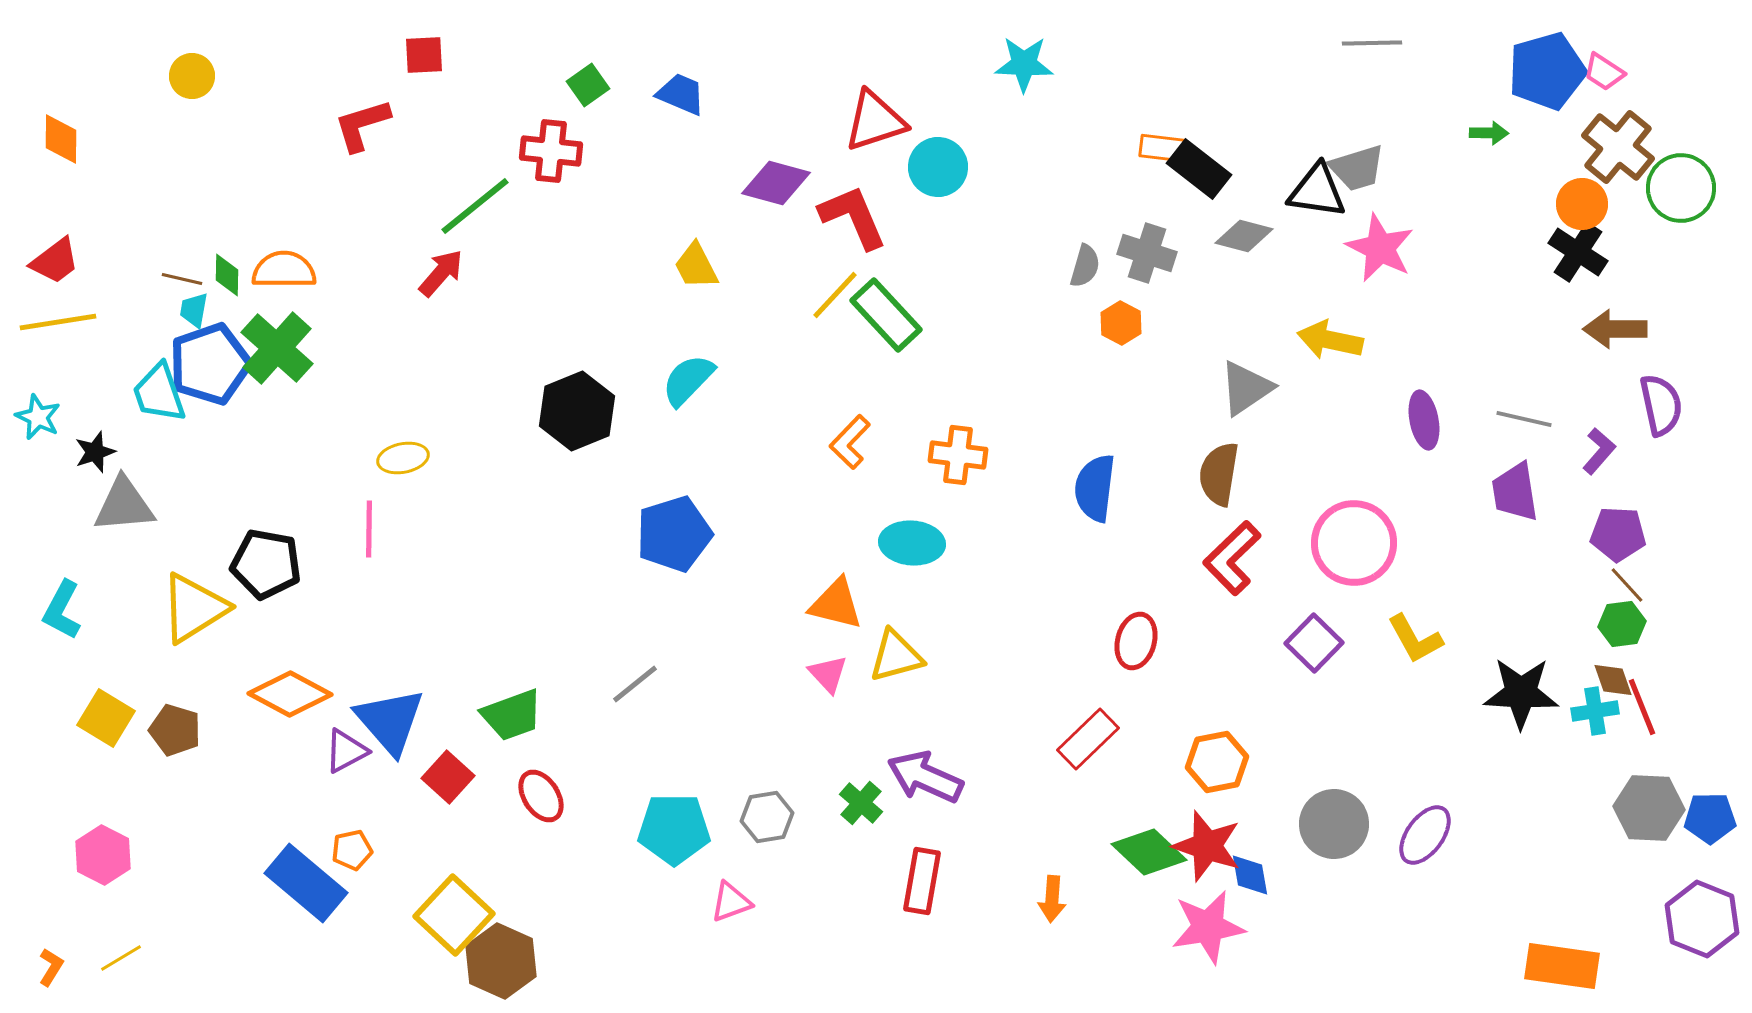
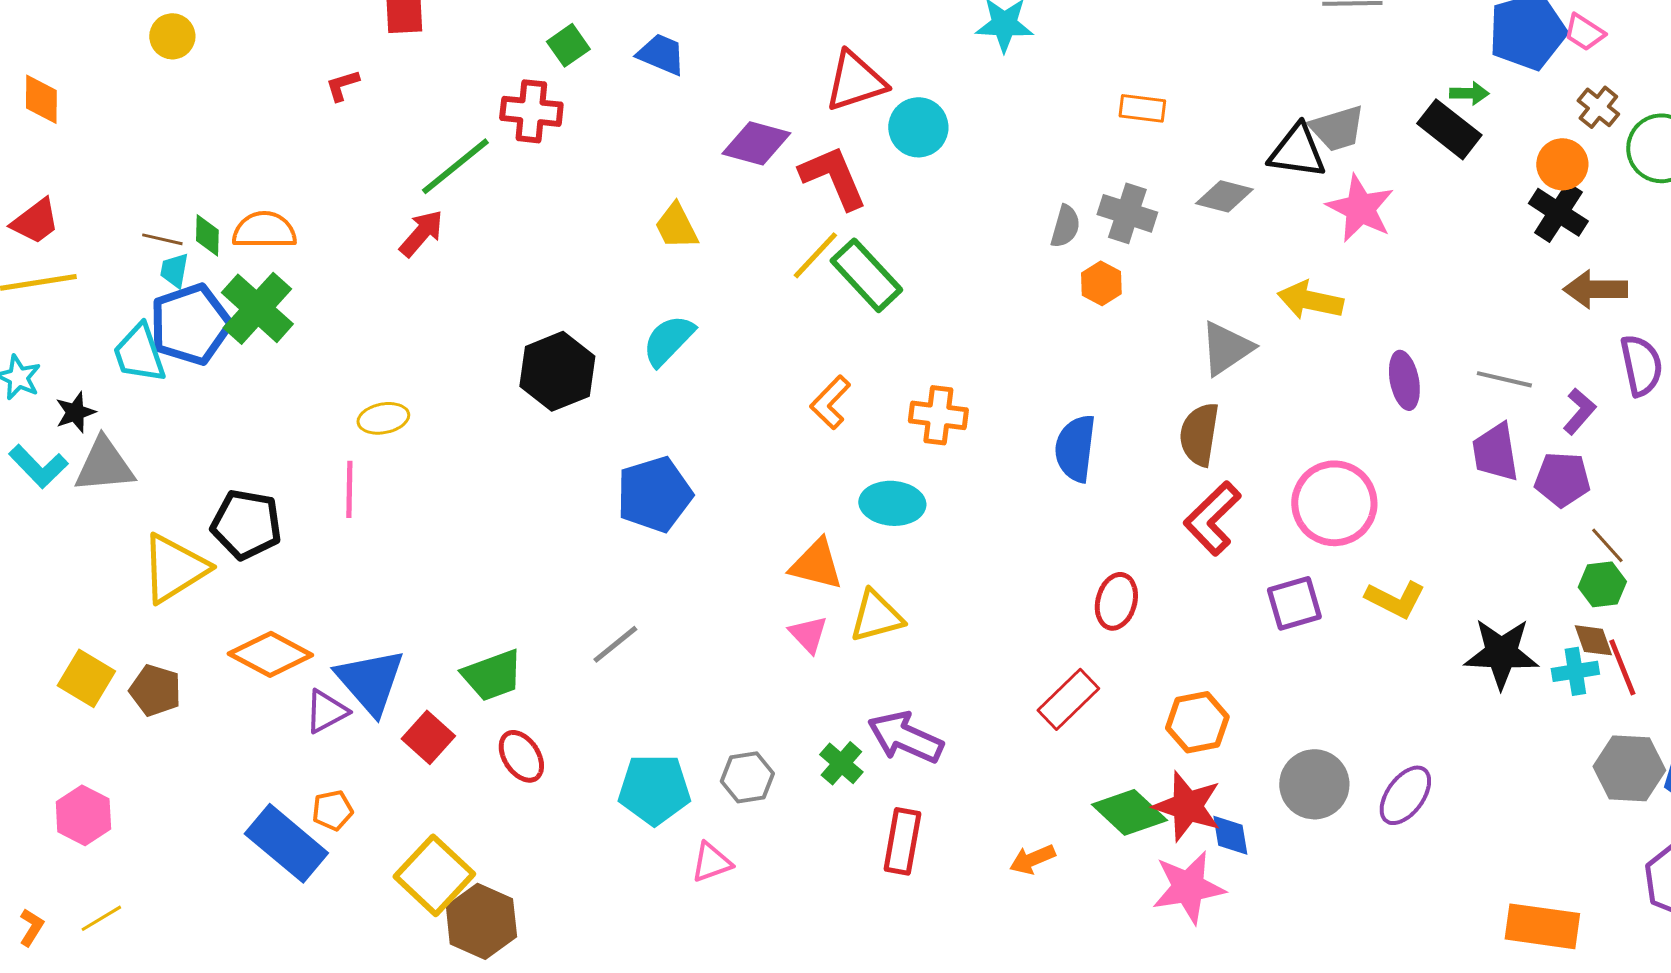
red L-shape: (362, 125) -> (342, 85), size x0.6
brown cross: (1618, 147) -> (1598, 107), size x0.6
black rectangle: (1199, 169) -> (1449, 129), moved
purple pentagon: (1618, 534) -> (1562, 479), moved
cyan L-shape: (62, 610) -> (38, 466), moved, turned -72
yellow L-shape: (1415, 639) -> (1395, 599), turned -34
purple square: (1314, 643) -> (1294, 603), turned 30
orange arrow: (1052, 899) -> (1032, 859), turned 63

